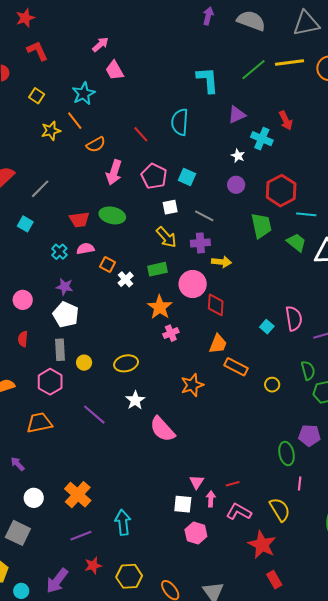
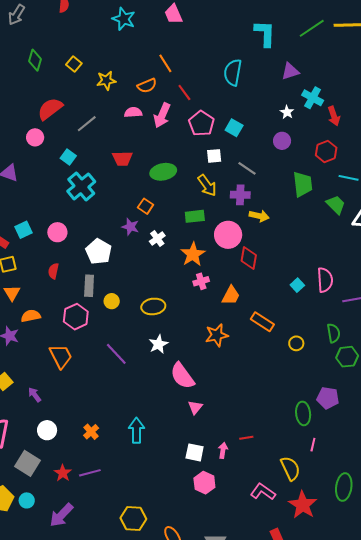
cyan star: (84, 94) -> (124, 19), moved, turned -30
yellow square: (37, 96) -> (74, 64), moved
orange line: (75, 121) -> (165, 63), moved
red arrow: (286, 121) -> (334, 116), moved
yellow star: (51, 131) -> (106, 80), moved
red line: (141, 134) -> (184, 93), moved
red hexagon: (281, 191) -> (326, 151), size x0.7
green ellipse: (112, 215) -> (163, 172), moved, turned -30
pink semicircle: (85, 249) -> (133, 112), moved
cyan cross: (59, 252) -> (81, 186), moved, size x1.8
white cross: (126, 279) -> (157, 239), moved
purple star: (65, 287) -> (130, 227), moved
orange trapezoid: (218, 344) -> (231, 295), moved
orange trapezoid: (39, 423) -> (61, 356), turned 68
pink triangle: (197, 482) -> (195, 407), moved
orange cross: (78, 495) -> (91, 432), size x0.6
pink L-shape: (239, 512) -> (263, 492), moved
cyan arrow: (123, 522) -> (136, 430), moved
red star: (262, 545) -> (303, 505), moved
red star: (93, 566) -> (63, 473), moved, turned -30
cyan circle: (21, 591) -> (27, 500), moved

